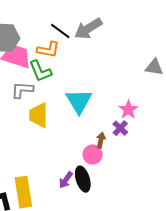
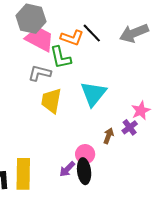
gray arrow: (88, 29) -> (134, 33), moved
black line: (60, 31) -> (92, 33), moved
pink circle: (93, 155) -> (85, 154), moved

